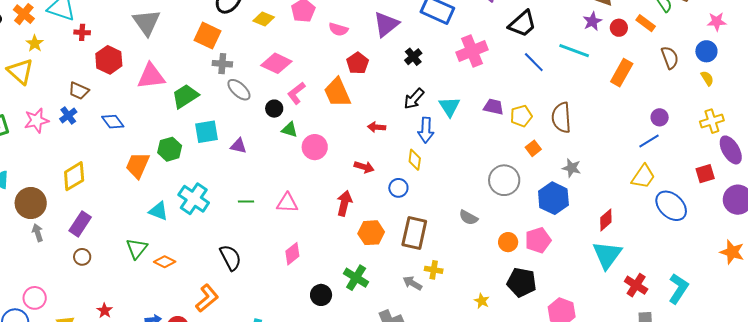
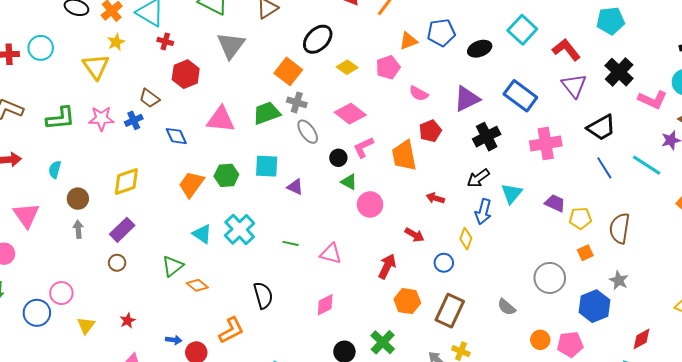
black cross: (413, 57) -> (487, 137), size x1.5
pink triangle: (151, 76) -> (221, 119), moved
green trapezoid: (185, 96) -> (267, 113), moved
brown circle: (31, 203) -> (78, 199), size x0.7

